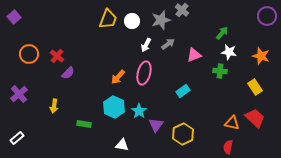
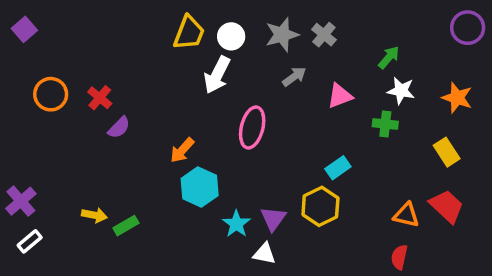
gray cross: (182, 10) -> (324, 35), moved
white arrow: (146, 45) -> (217, 75), moved, size x1.5
orange arrow: (118, 77) -> (182, 150), moved
cyan rectangle: (183, 91) -> (338, 168), moved
purple cross: (19, 94) -> (21, 201), moved
yellow arrow: (54, 106) -> (94, 215), moved, turned -88
cyan star: (139, 111) -> (236, 224), moved
green rectangle: (84, 124) -> (126, 226), moved, turned -40
yellow hexagon: (183, 134) -> (320, 206), moved
white triangle: (122, 145) -> (264, 254), moved

